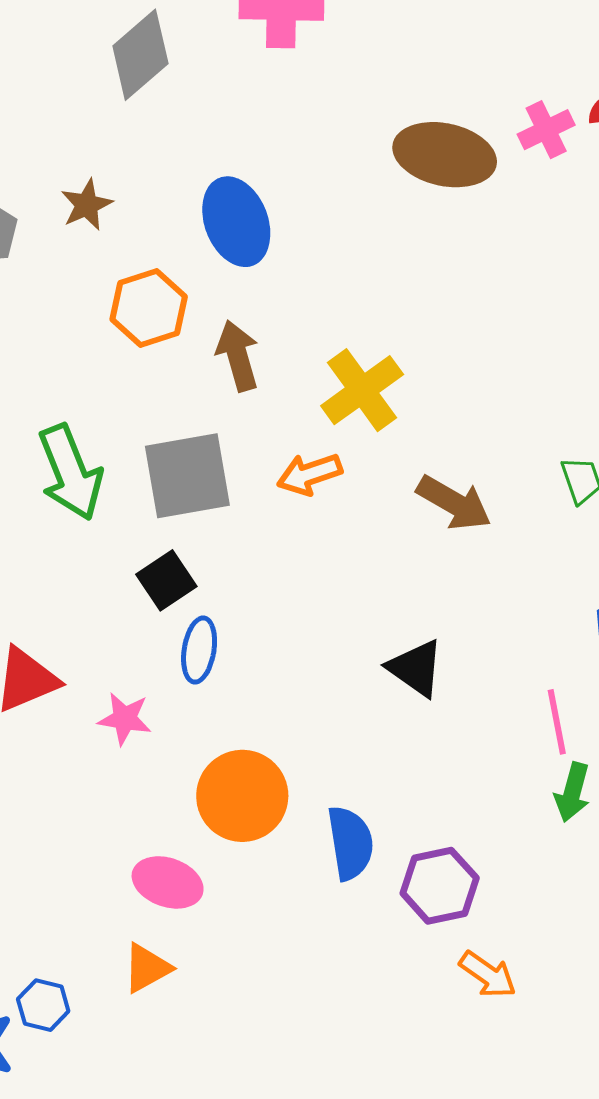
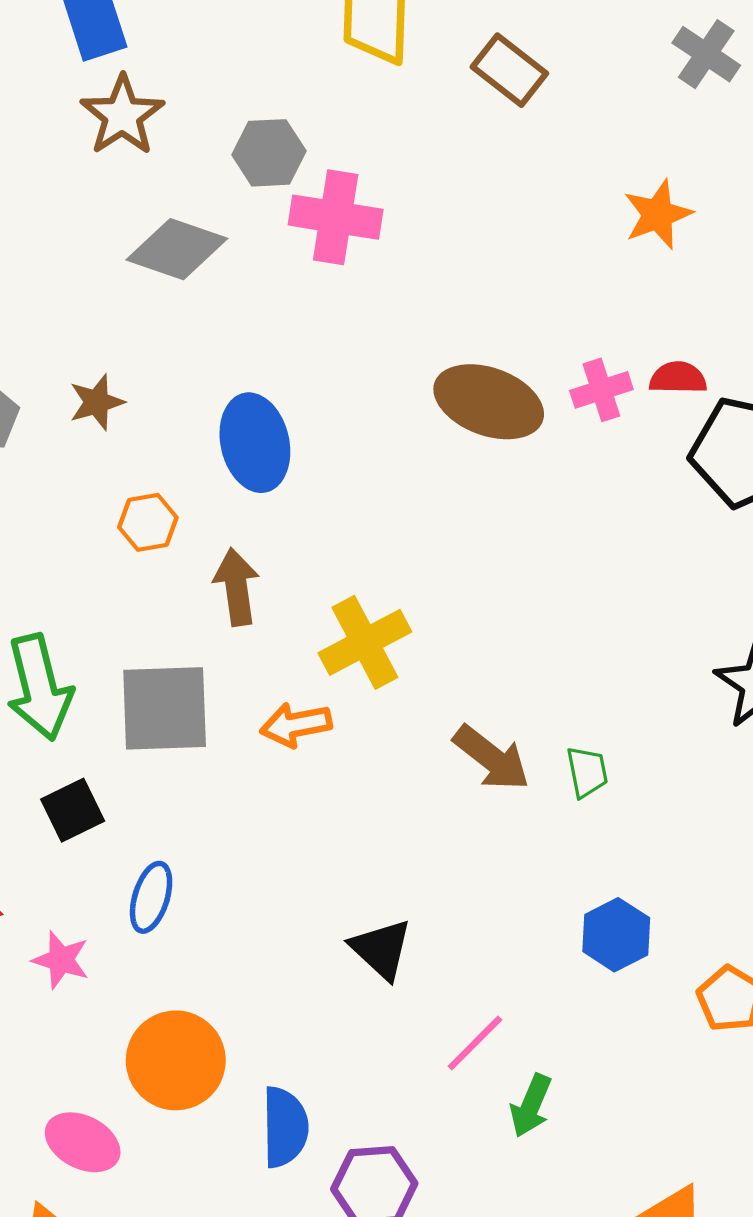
gray diamond: (140, 55) -> (177, 249), turned 52
orange hexagon: (149, 308) -> (148, 522), size x0.7
brown arrow: (454, 503) -> (492, 758), moved
black square: (166, 580) -> (73, 810), moved
pink line: (557, 722) -> (475, 1043), moved, turned 48

